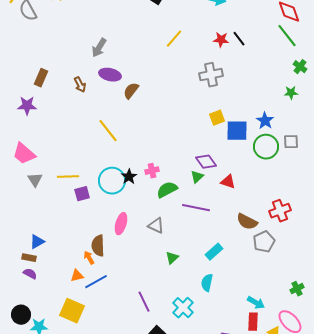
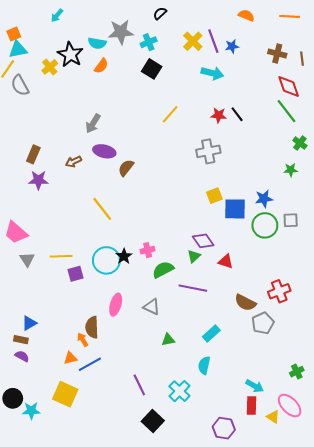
brown arrow: (80, 85) -> (73, 162), turned 91
purple star: (27, 106) -> (38, 180), moved
blue star: (265, 121) -> (264, 199), turned 30
green triangle: (172, 258) -> (168, 340), turned 32

